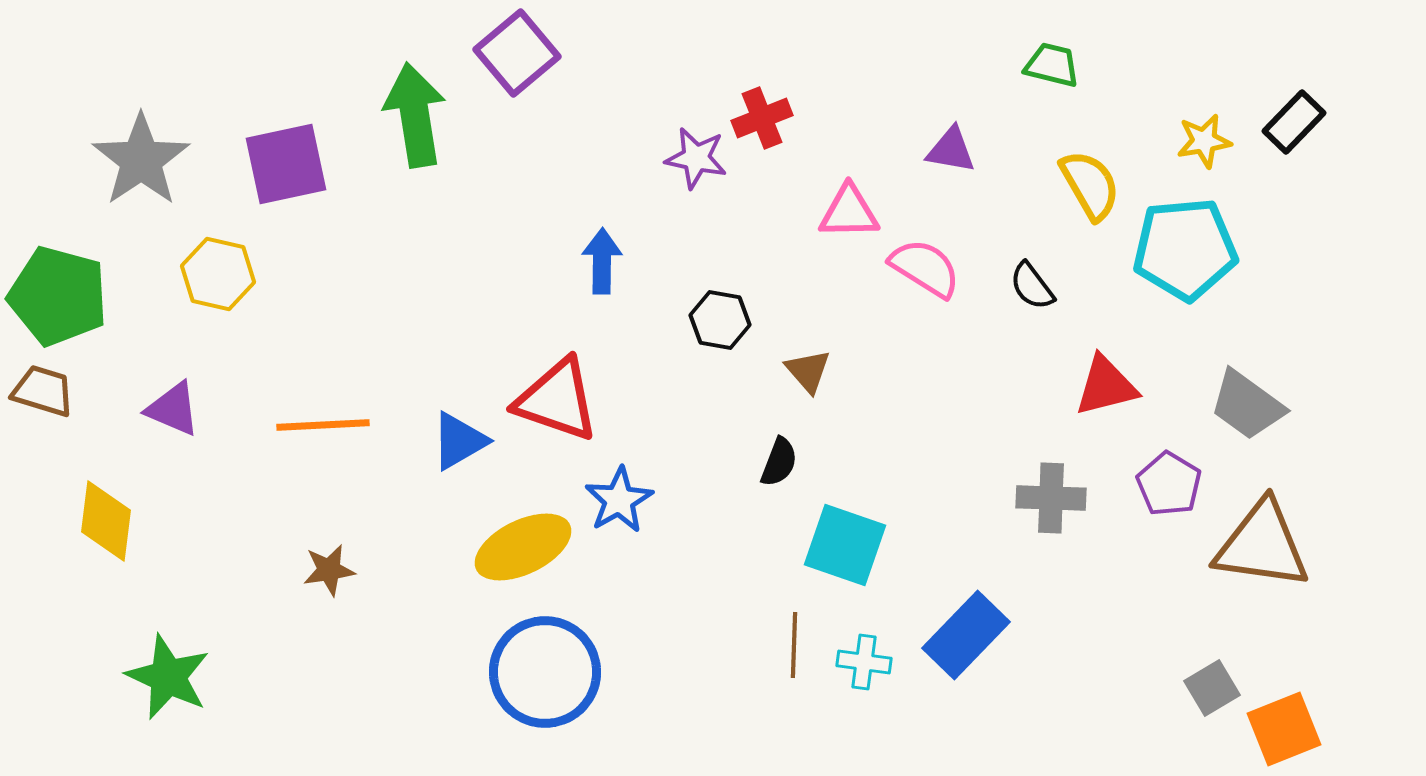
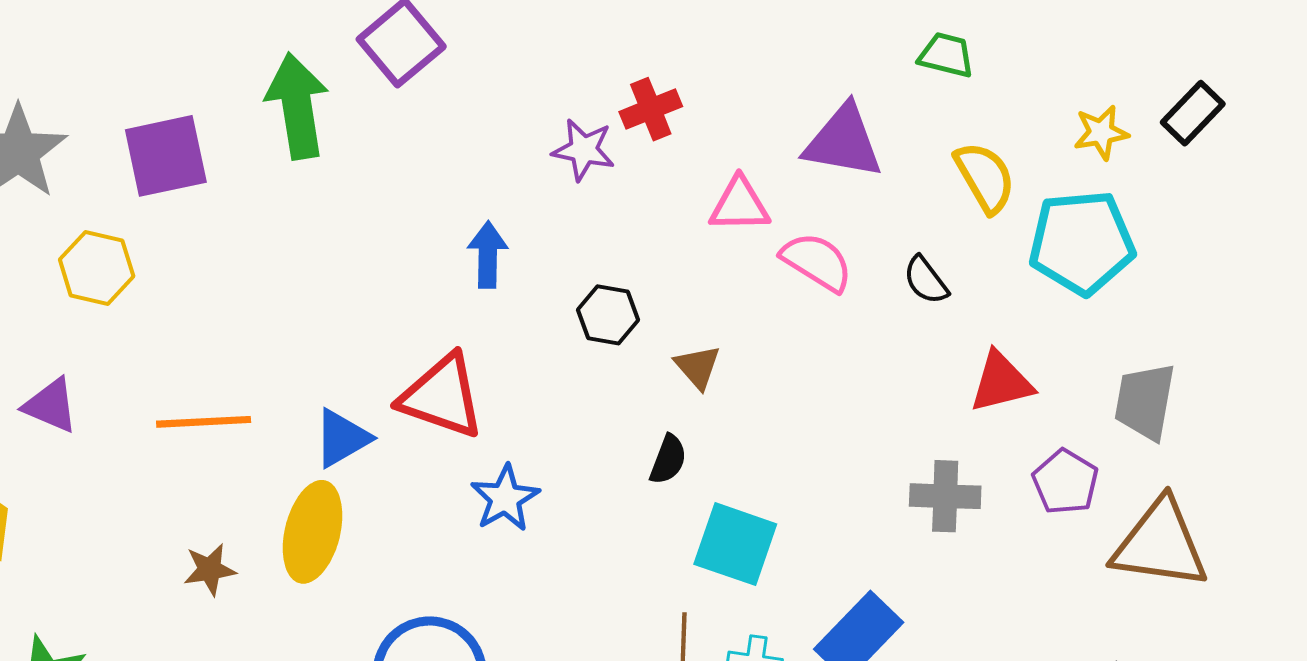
purple triangle: (951, 150) -> (843, 142), size x1.6
gray trapezoid: (1247, 405) -> (1145, 401), turned 64
yellow ellipse: (523, 547) -> (313, 532), moved, turned -50

